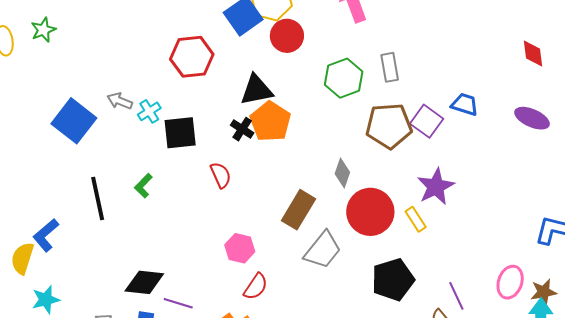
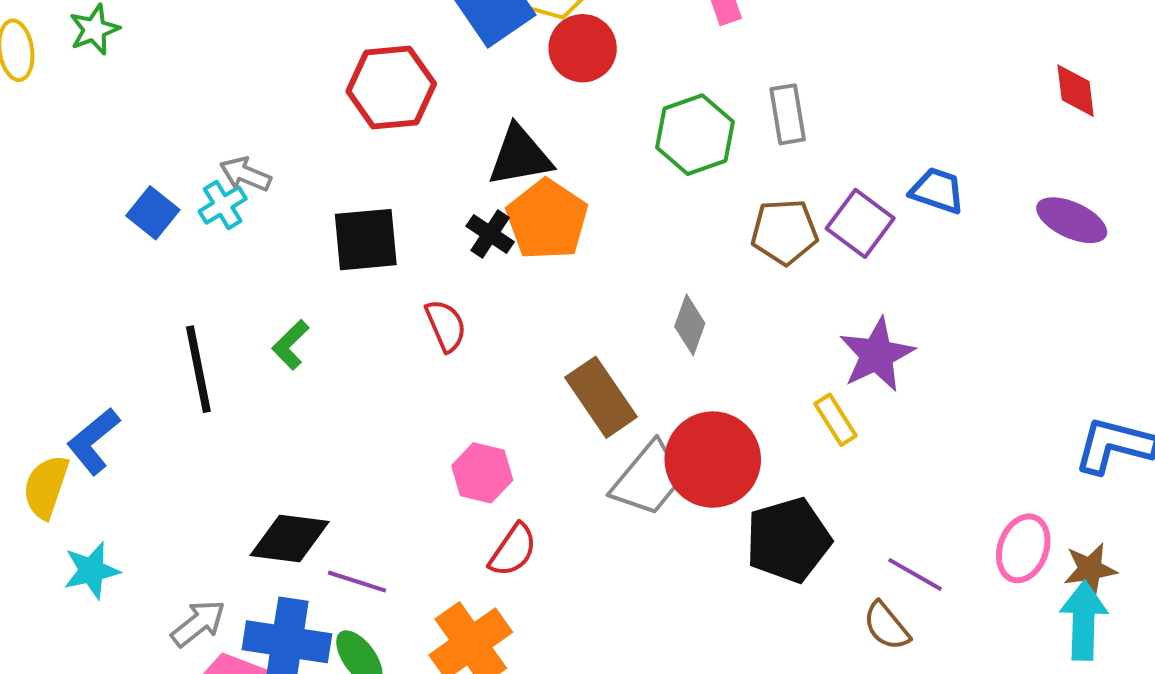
cyan cross: (149, 111) -> (223, 205), moved
blue square: (74, 121) -> (153, 213), size x0.6
brown pentagon: (389, 126) -> (784, 232), size x0.7
brown rectangle: (299, 210) -> (601, 397), turned -66
red circle: (370, 212) -> (713, 460), moved
purple line: (456, 296) -> (915, 574), turned -36

